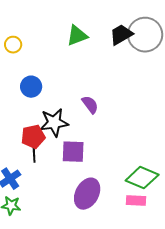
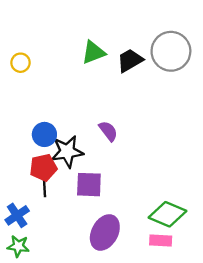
black trapezoid: (121, 35) -> (130, 60), moved
blue circle: (31, 87) -> (44, 134), moved

